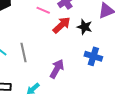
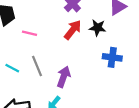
pink line: (43, 10) -> (30, 33), moved
purple arrow: (57, 69) -> (64, 77), moved

